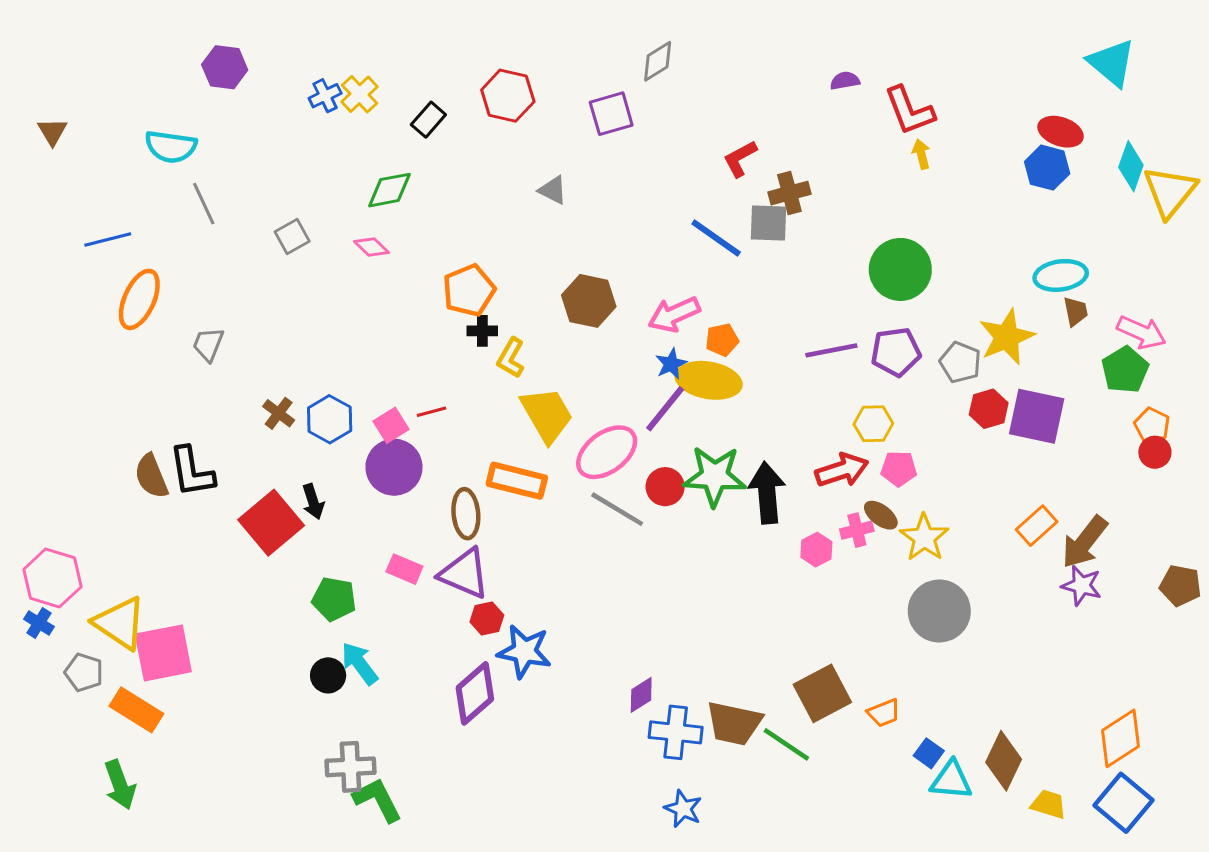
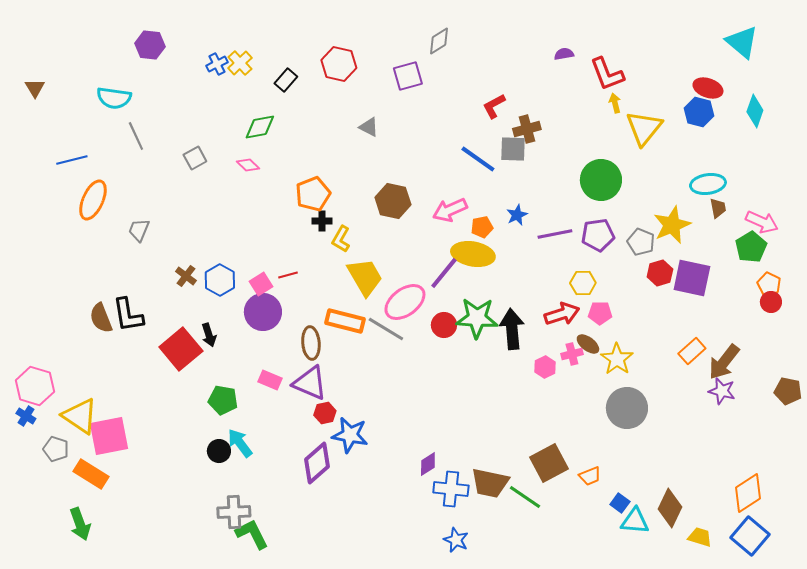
yellow triangle: (1170, 192) -> (644, 128), moved
blue star: (671, 364) -> (517, 215), moved
gray line: (617, 509) -> (386, 329), moved

